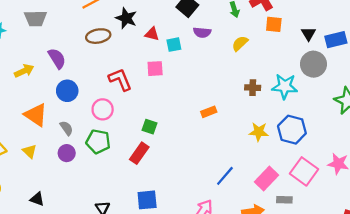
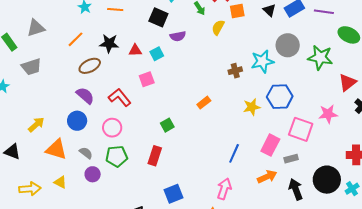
yellow semicircle: (240, 43) -> (218, 27), moved
purple semicircle: (57, 58) -> (85, 96), moved
gray circle: (313, 64) -> (288, 45), moved
yellow arrow: (24, 71) -> (36, 125), moved
green square: (150, 127) -> (167, 125), moved, turned -32

